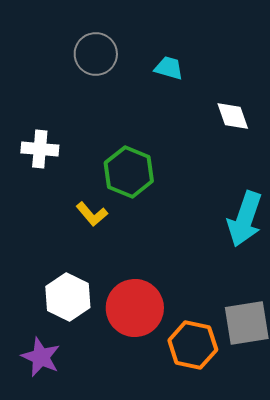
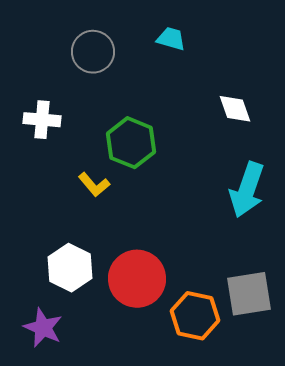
gray circle: (96, 54) -> (93, 52), moved
white diamond: (233, 116) -> (235, 109), moved

